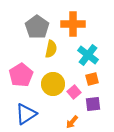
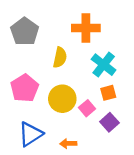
gray pentagon: (37, 27) -> (25, 32), moved
purple square: (93, 104) -> (109, 122), turned -35
orange arrow: (72, 122) -> (68, 144), moved, turned 48

